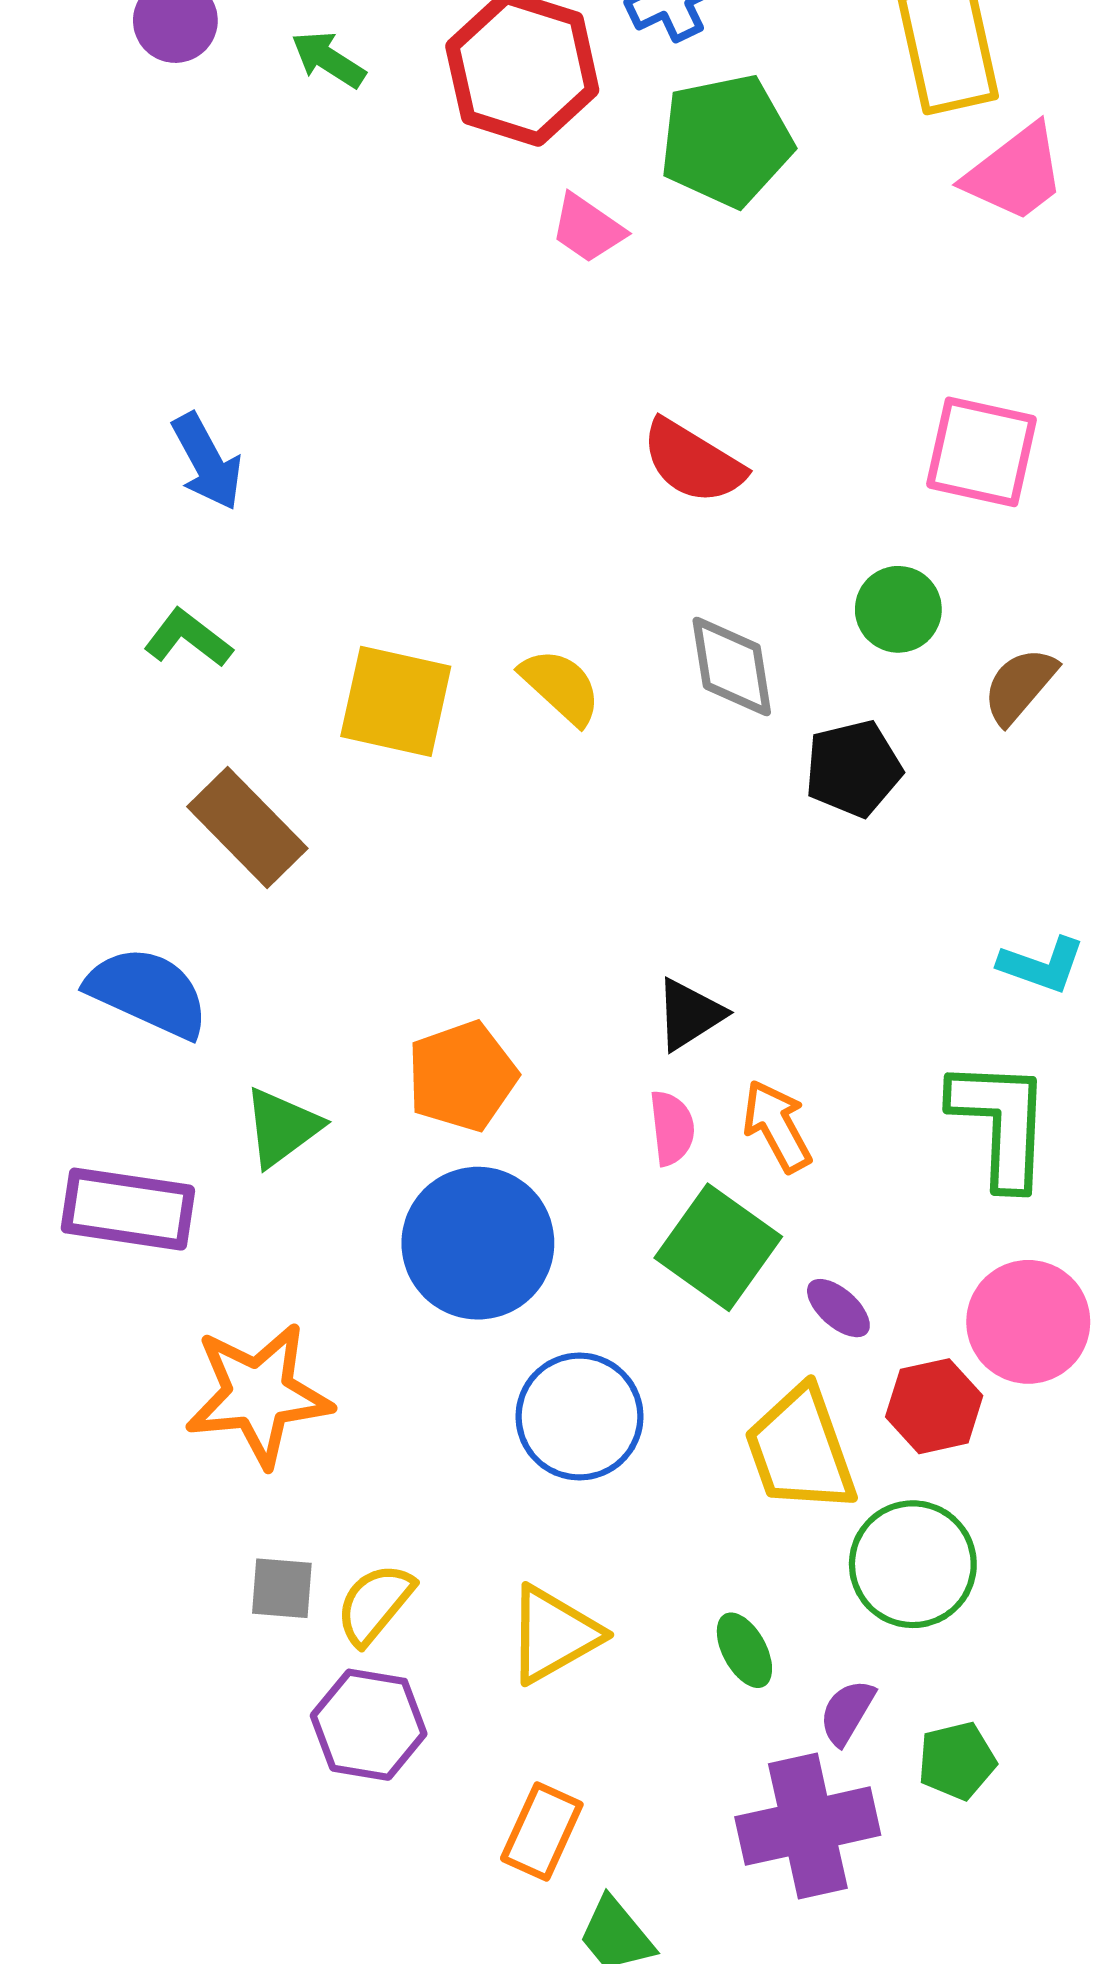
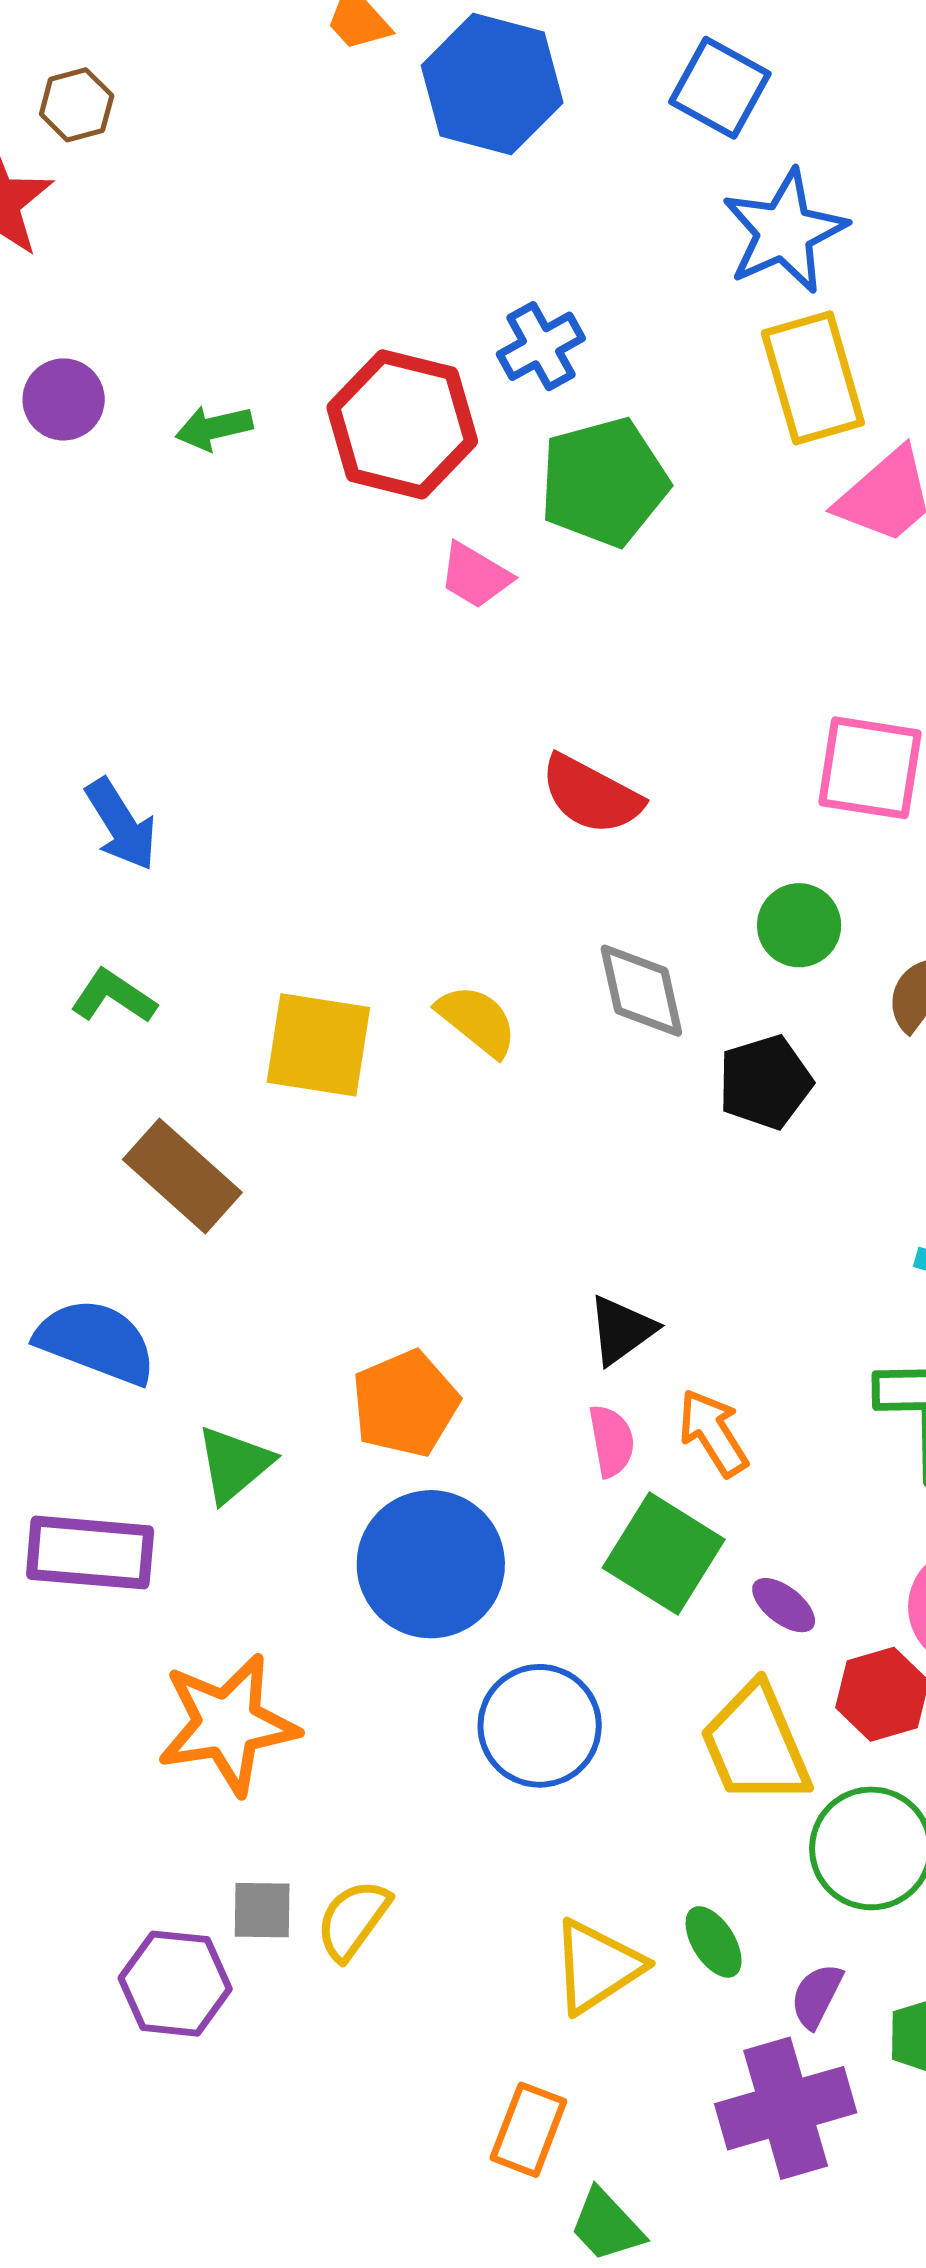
green arrow: (328, 59) -> (214, 428), turned -42
yellow triangle: (554, 1634) -> (597, 1966), moved
purple hexagon: (369, 1725) -> (175, 1984), moved

